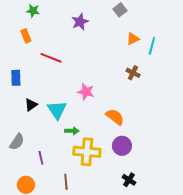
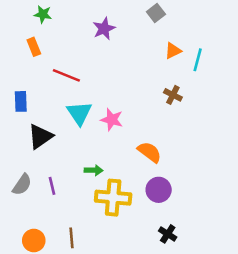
black triangle: (31, 105) -> (40, 136), size x1.5
cyan triangle: (57, 110) -> (79, 113), moved
purple line: (41, 158) -> (52, 186), moved
brown line: (66, 182) -> (71, 238), moved

